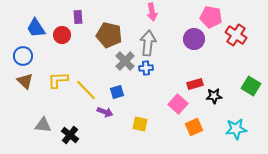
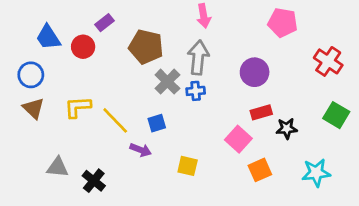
purple rectangle: (78, 17) -> (104, 23), turned 56
red cross: (236, 35) -> (328, 61), moved
purple circle: (194, 39) -> (255, 72), moved

